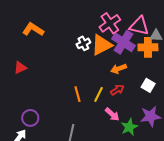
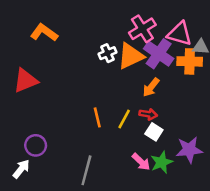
red triangle: (20, 68) -> (25, 81), size x1.5
orange arrow: (119, 69) -> (151, 87), turned -35
white square: (148, 85) -> (154, 132), moved
red arrow: (117, 90) -> (148, 114), turned 40
pink arrow: (112, 114) -> (141, 162), moved

